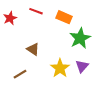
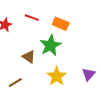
green star: (80, 38) -> (50, 45), moved
purple triangle: (82, 66) -> (89, 74), moved

